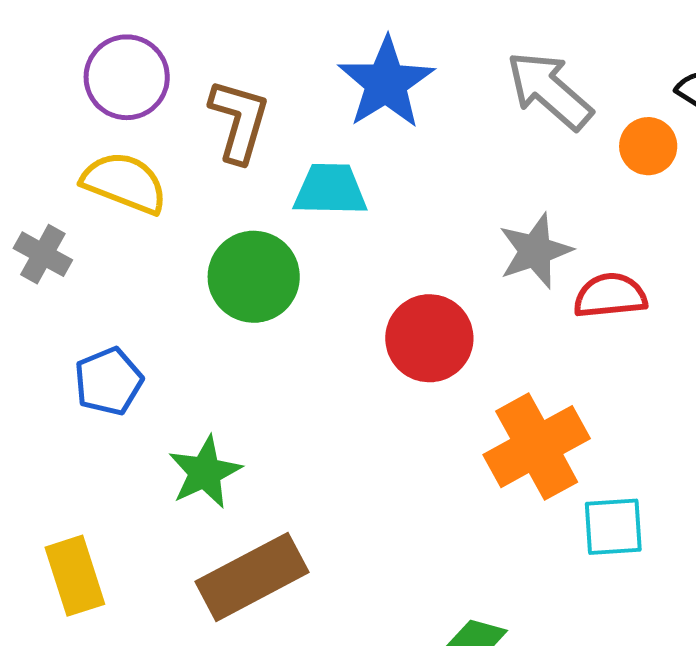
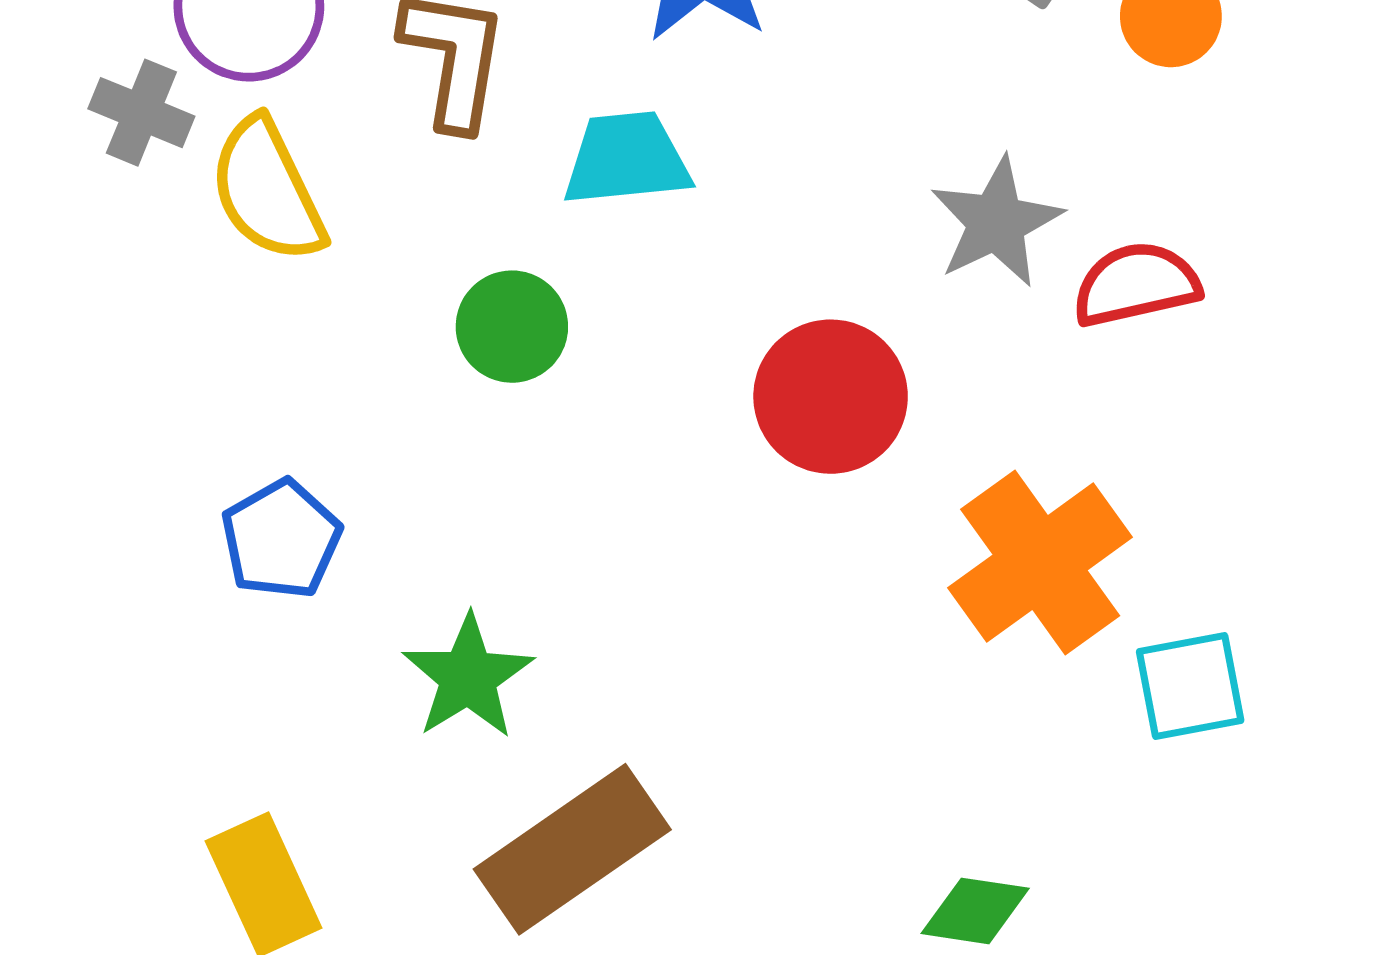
yellow semicircle: (124, 183) -> (267, 190), turned -130
gray cross: (43, 254) -> (141, 113), moved
green circle: (254, 277) -> (512, 327), size x0.7

